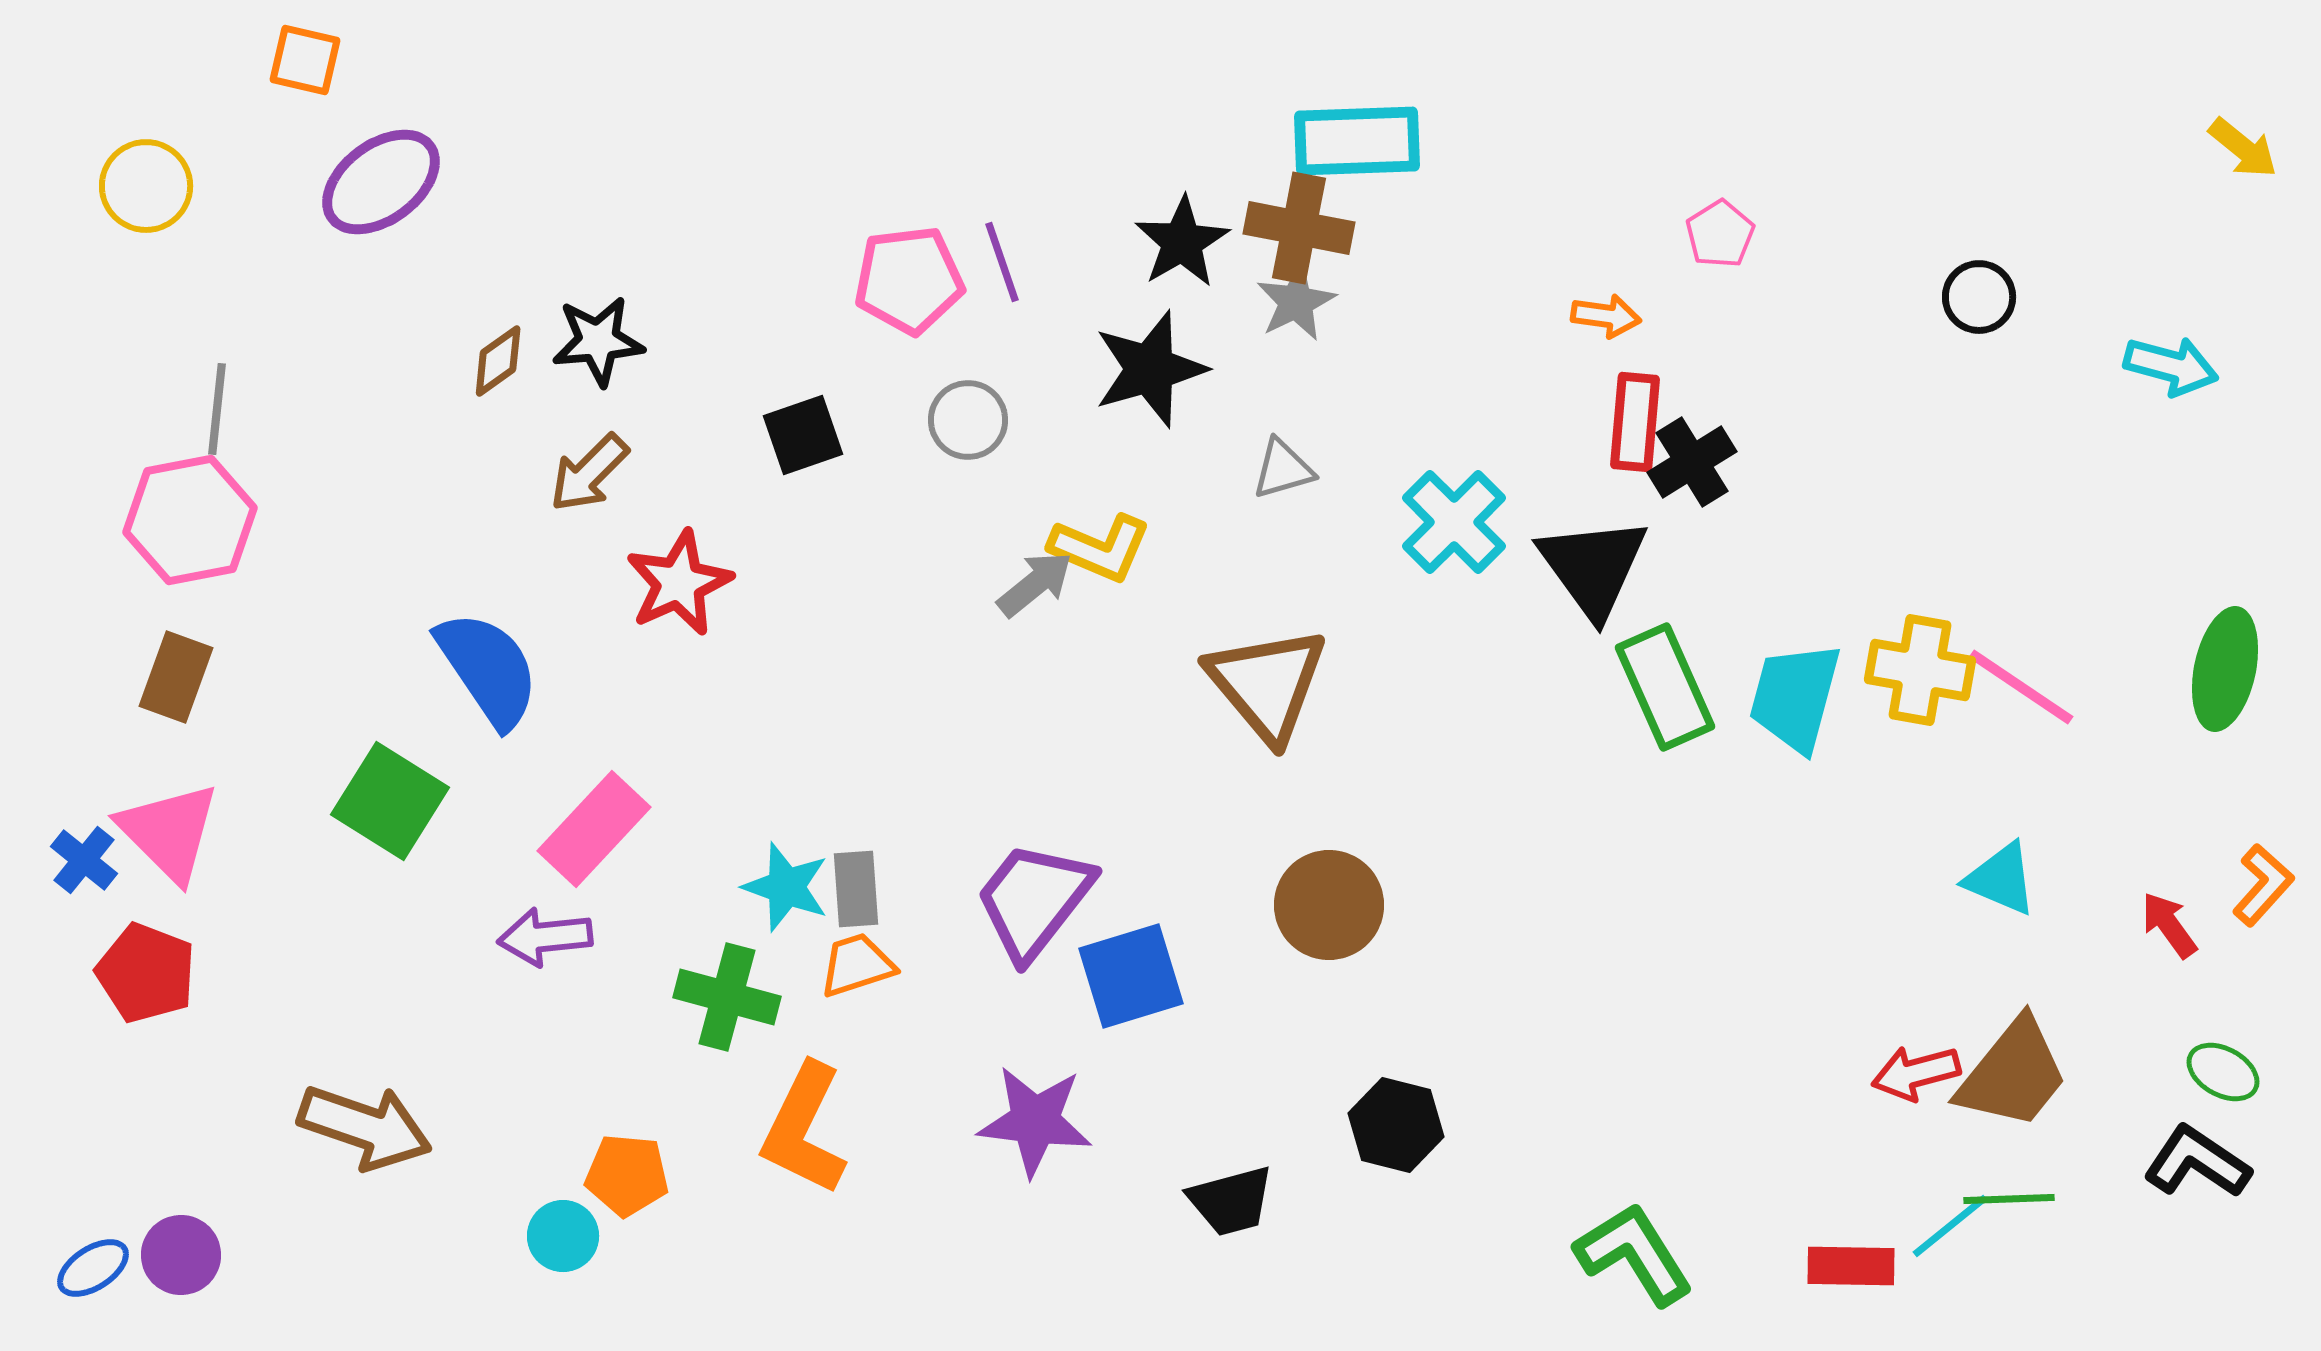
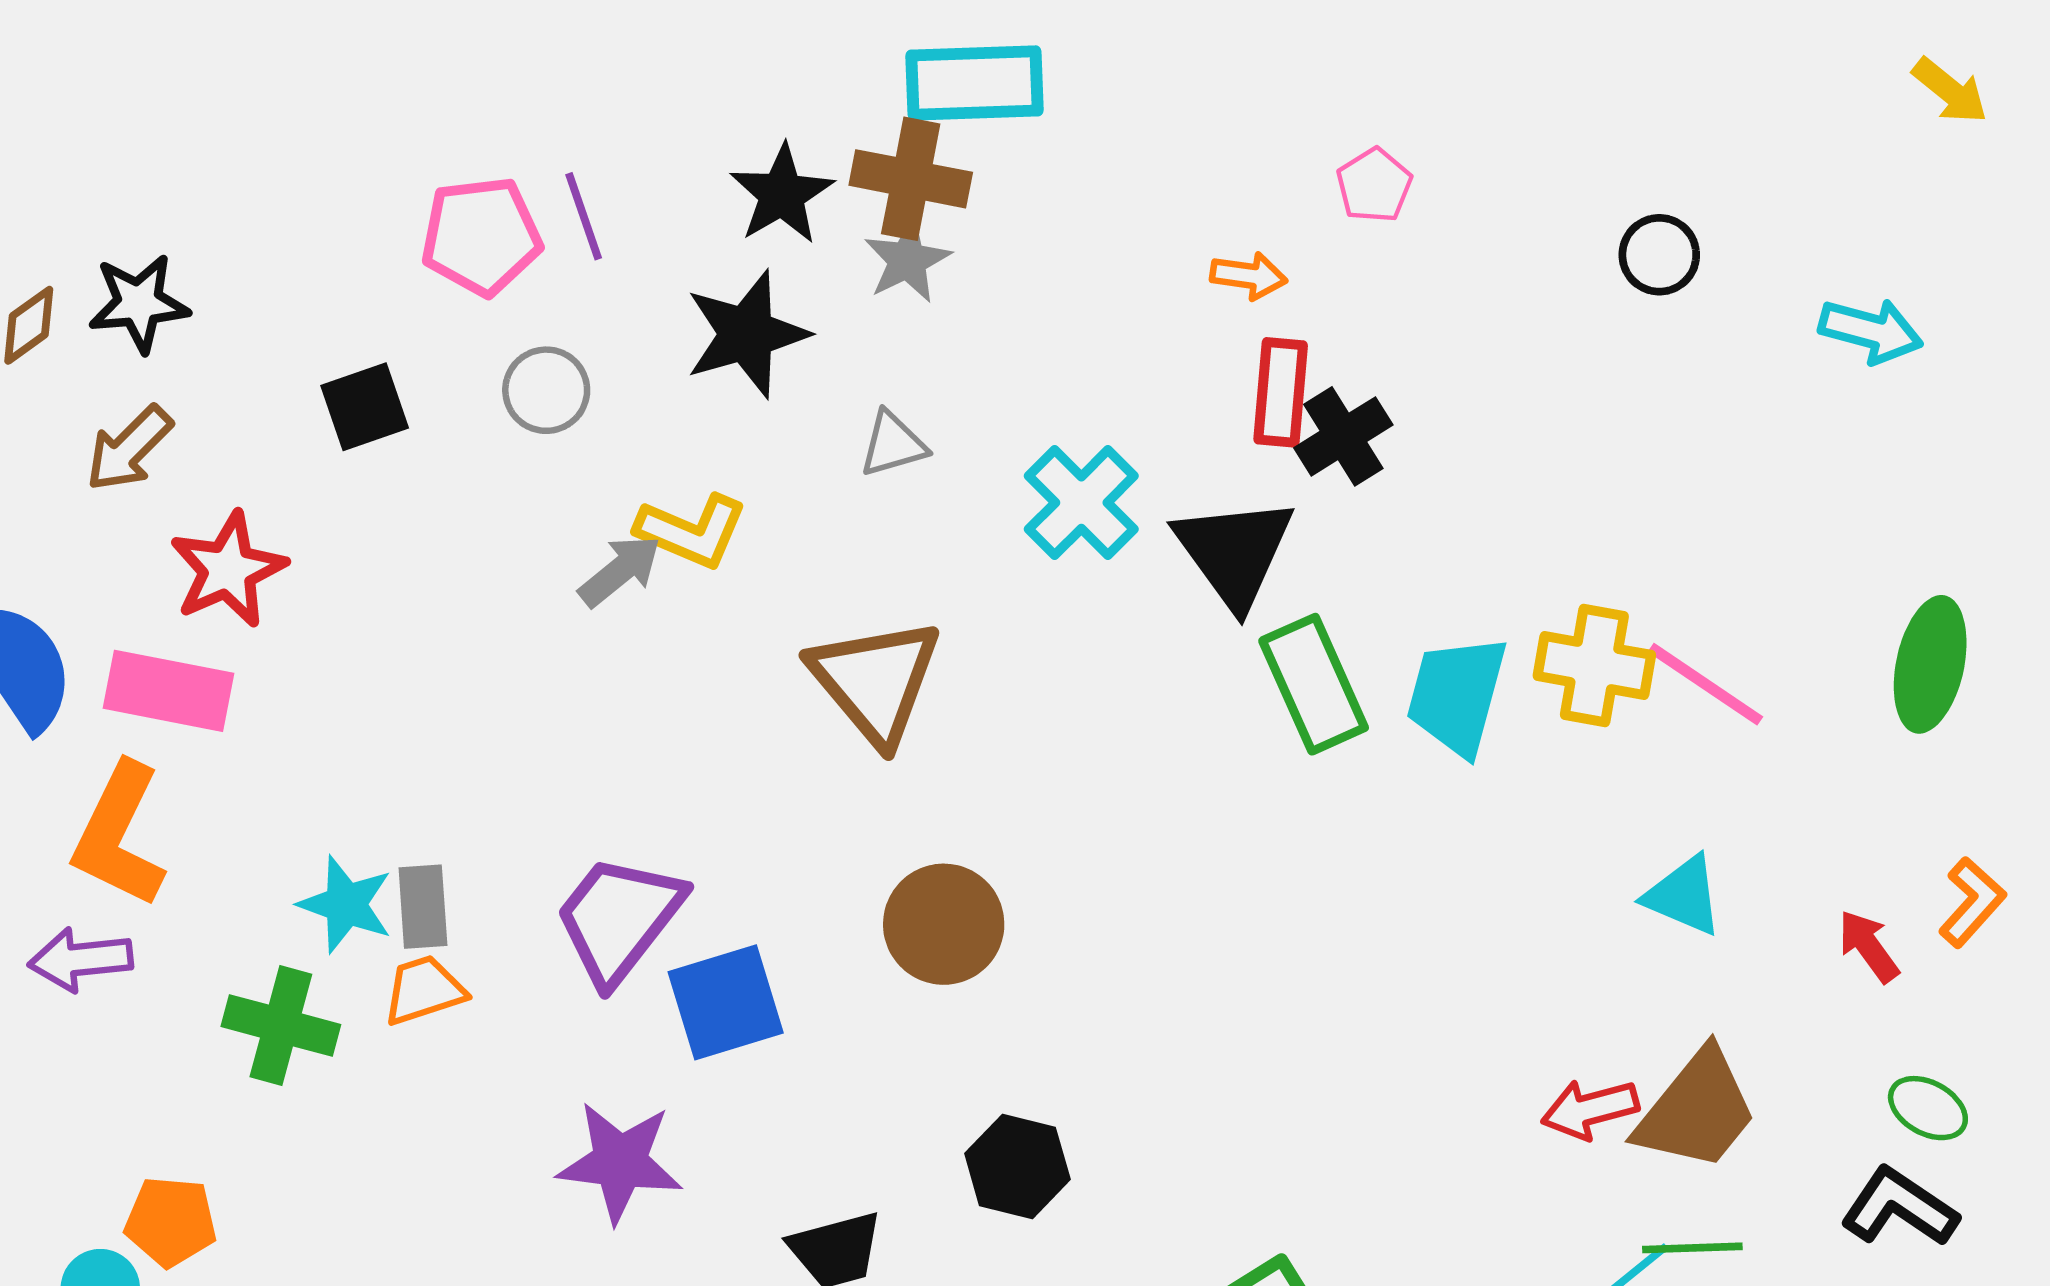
pink rectangle: (594, 829) -> (169, 691), moved, turned 58
orange L-shape: (804, 1129) -> (119, 835), moved

